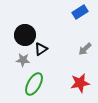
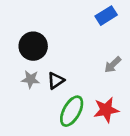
black triangle: (41, 49) -> (56, 81), moved
green ellipse: (34, 84) -> (72, 111), moved

